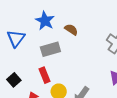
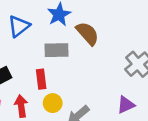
brown semicircle: (71, 30) -> (87, 33), size x1.5

